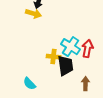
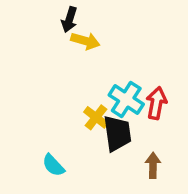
yellow arrow: (33, 14) -> (85, 41), moved
yellow cross: (53, 57) -> (96, 117), turned 32

